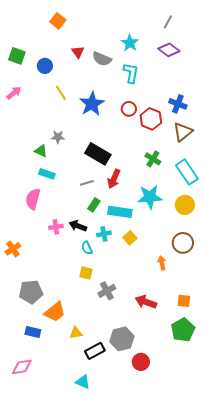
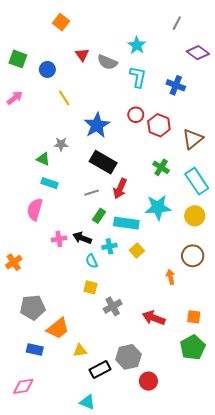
purple diamond: (169, 50) -> (198, 53), moved
blue star: (92, 104) -> (97, 125), moved
blue cross: (178, 104) -> (176, 85), moved

